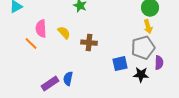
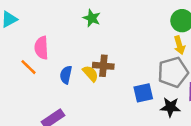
yellow semicircle: (64, 33) -> (90, 74), moved
blue semicircle: (68, 79) -> (66, 75), moved

